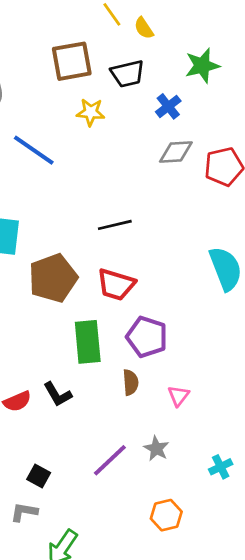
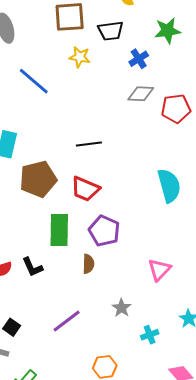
pink triangle: (178, 396) -> (159, 270), moved, size x1.4
gray star: (156, 449) -> (122, 308), moved

